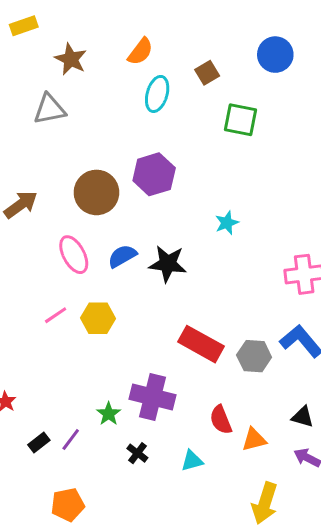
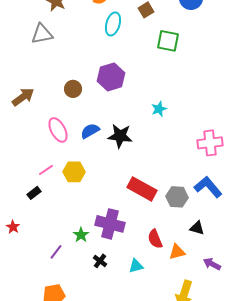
brown circle: (96, 192) -> (73, 89), size x0.6
black triangle: (303, 417) -> (197, 228), moved
black rectangle: (39, 443) -> (34, 193), moved

